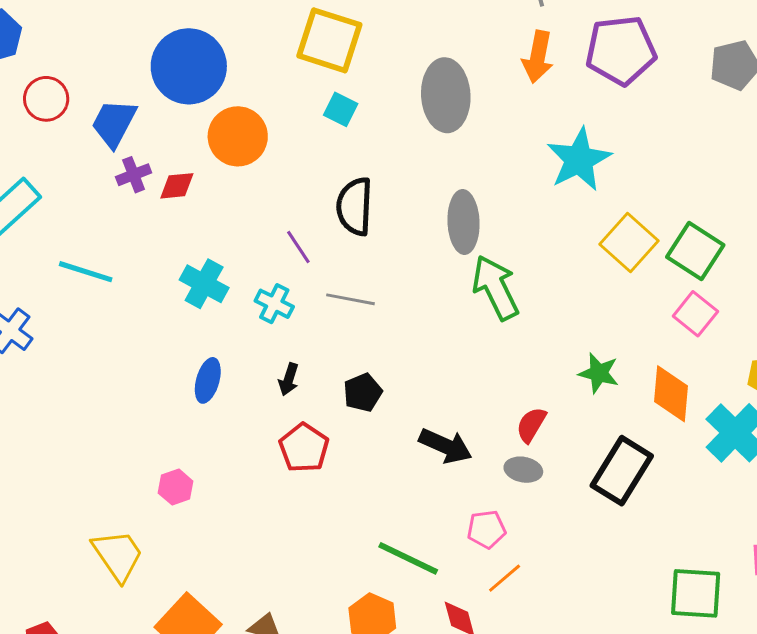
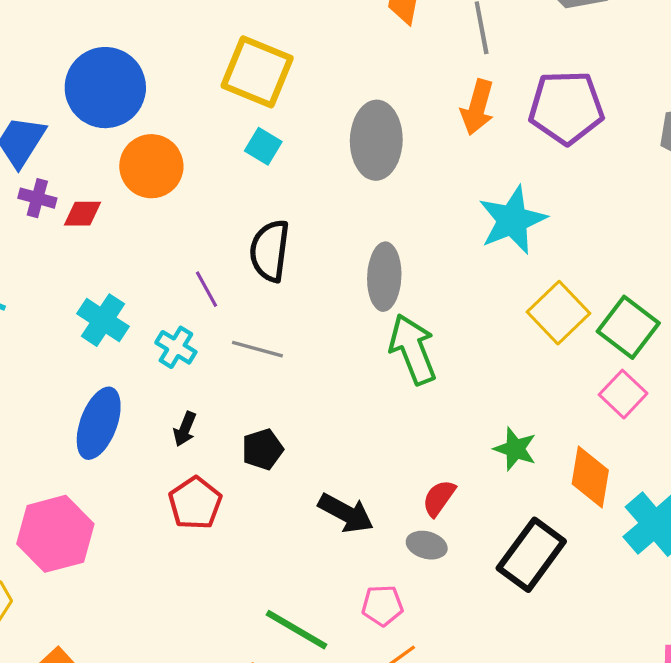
purple cross: (134, 175) -> (37, 198), turned 32
blue ellipse: (208, 380) -> (99, 423), size x1.5
pink hexagon: (176, 487) -> (55, 534), size x2.0

